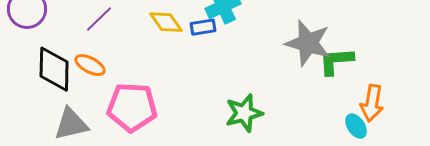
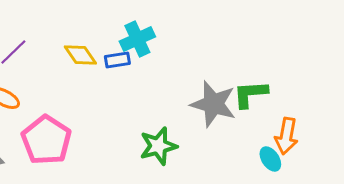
gray star: (308, 43) -> (213, 104), moved
pink pentagon: (132, 107) -> (46, 140), turned 30

